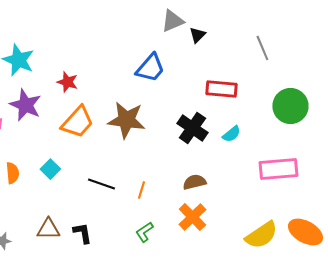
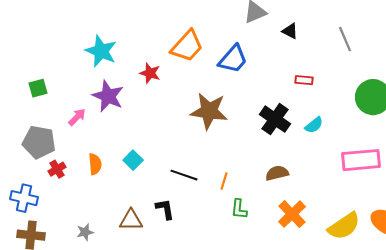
black triangle: (197, 35) -> (290, 31), moved, turned -48
red rectangle: (221, 89) -> (304, 80), size x0.6
orange trapezoid: (77, 122) -> (187, 46), moved
orange cross: (192, 217) -> (292, 214), moved
green L-shape: (144, 232) -> (239, 209), moved, turned -50
black L-shape: (82, 233) -> (165, 209), moved

